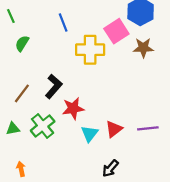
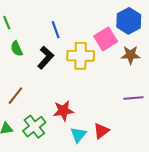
green semicircle: (22, 43) -> (17, 49), turned -56
black L-shape: (54, 86) -> (46, 58), moved
purple line: (148, 128) -> (133, 98), moved

